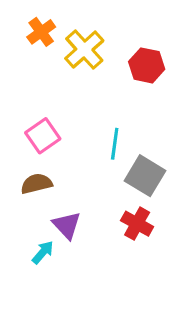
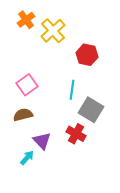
red hexagon: (147, 65) -> (87, 55), moved
red cross: (137, 224) -> (76, 134), moved

